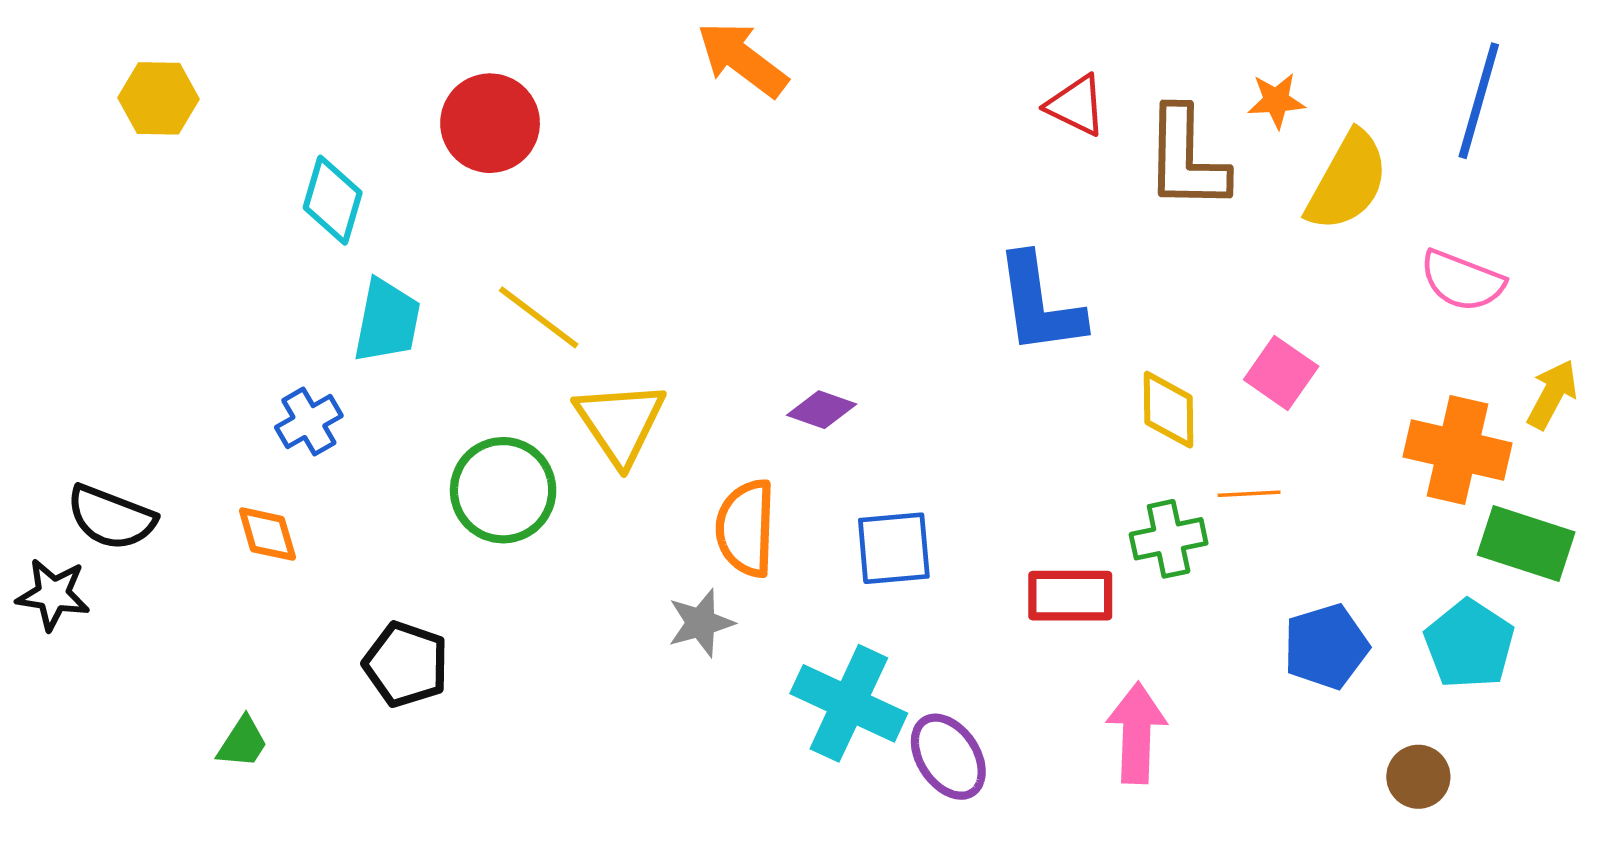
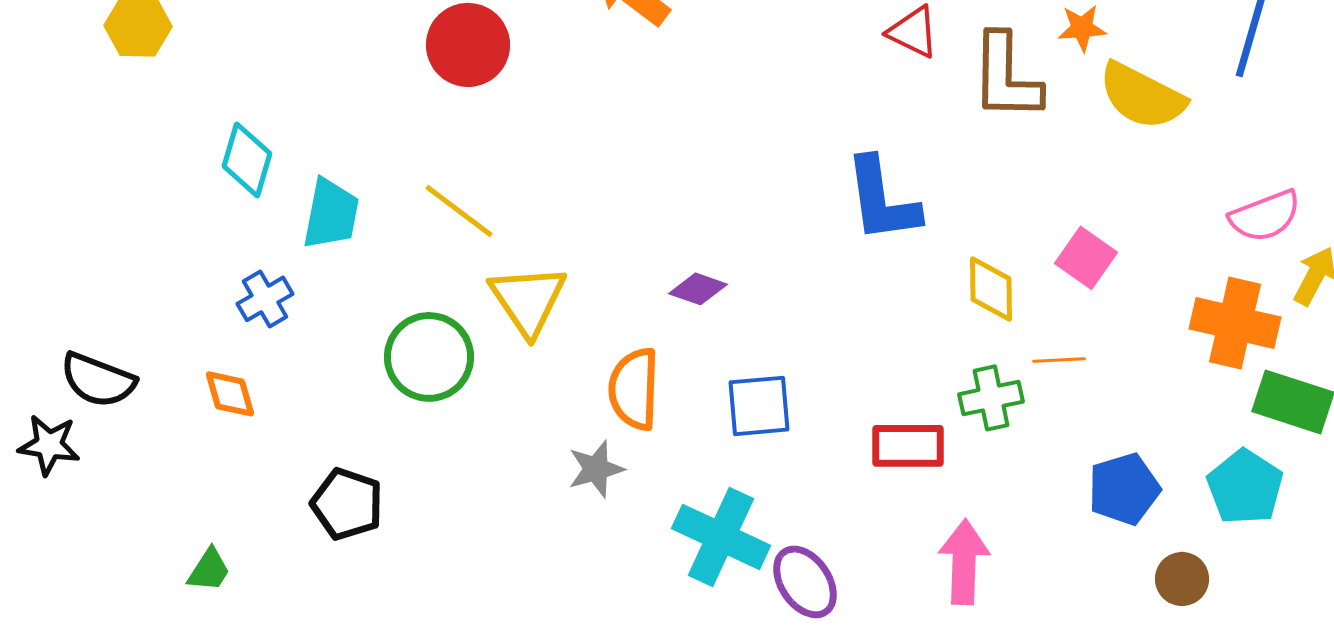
red circle: (490, 123) -> (468, 45), moved
yellow semicircle: (1347, 181) -> (1142, 96), turned 88
cyan diamond: (333, 200) -> (247, 160), moved
pink semicircle: (1462, 281) -> (1265, 216), moved, turned -42
brown circle: (1418, 777) -> (1182, 579), moved

